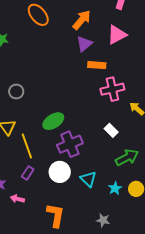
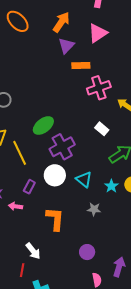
purple rectangle: (28, 173) -> (29, 187), moved
gray star: (103, 220) -> (94, 209), moved

